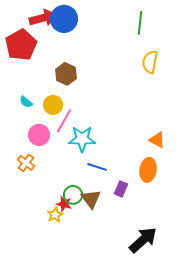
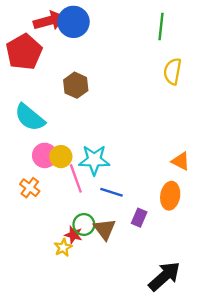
cyan semicircle: (26, 102) -> (30, 117), size x2.0
yellow circle: (53, 105) -> (61, 157), moved
pink line: (64, 121) -> (76, 178), moved, turned -50

